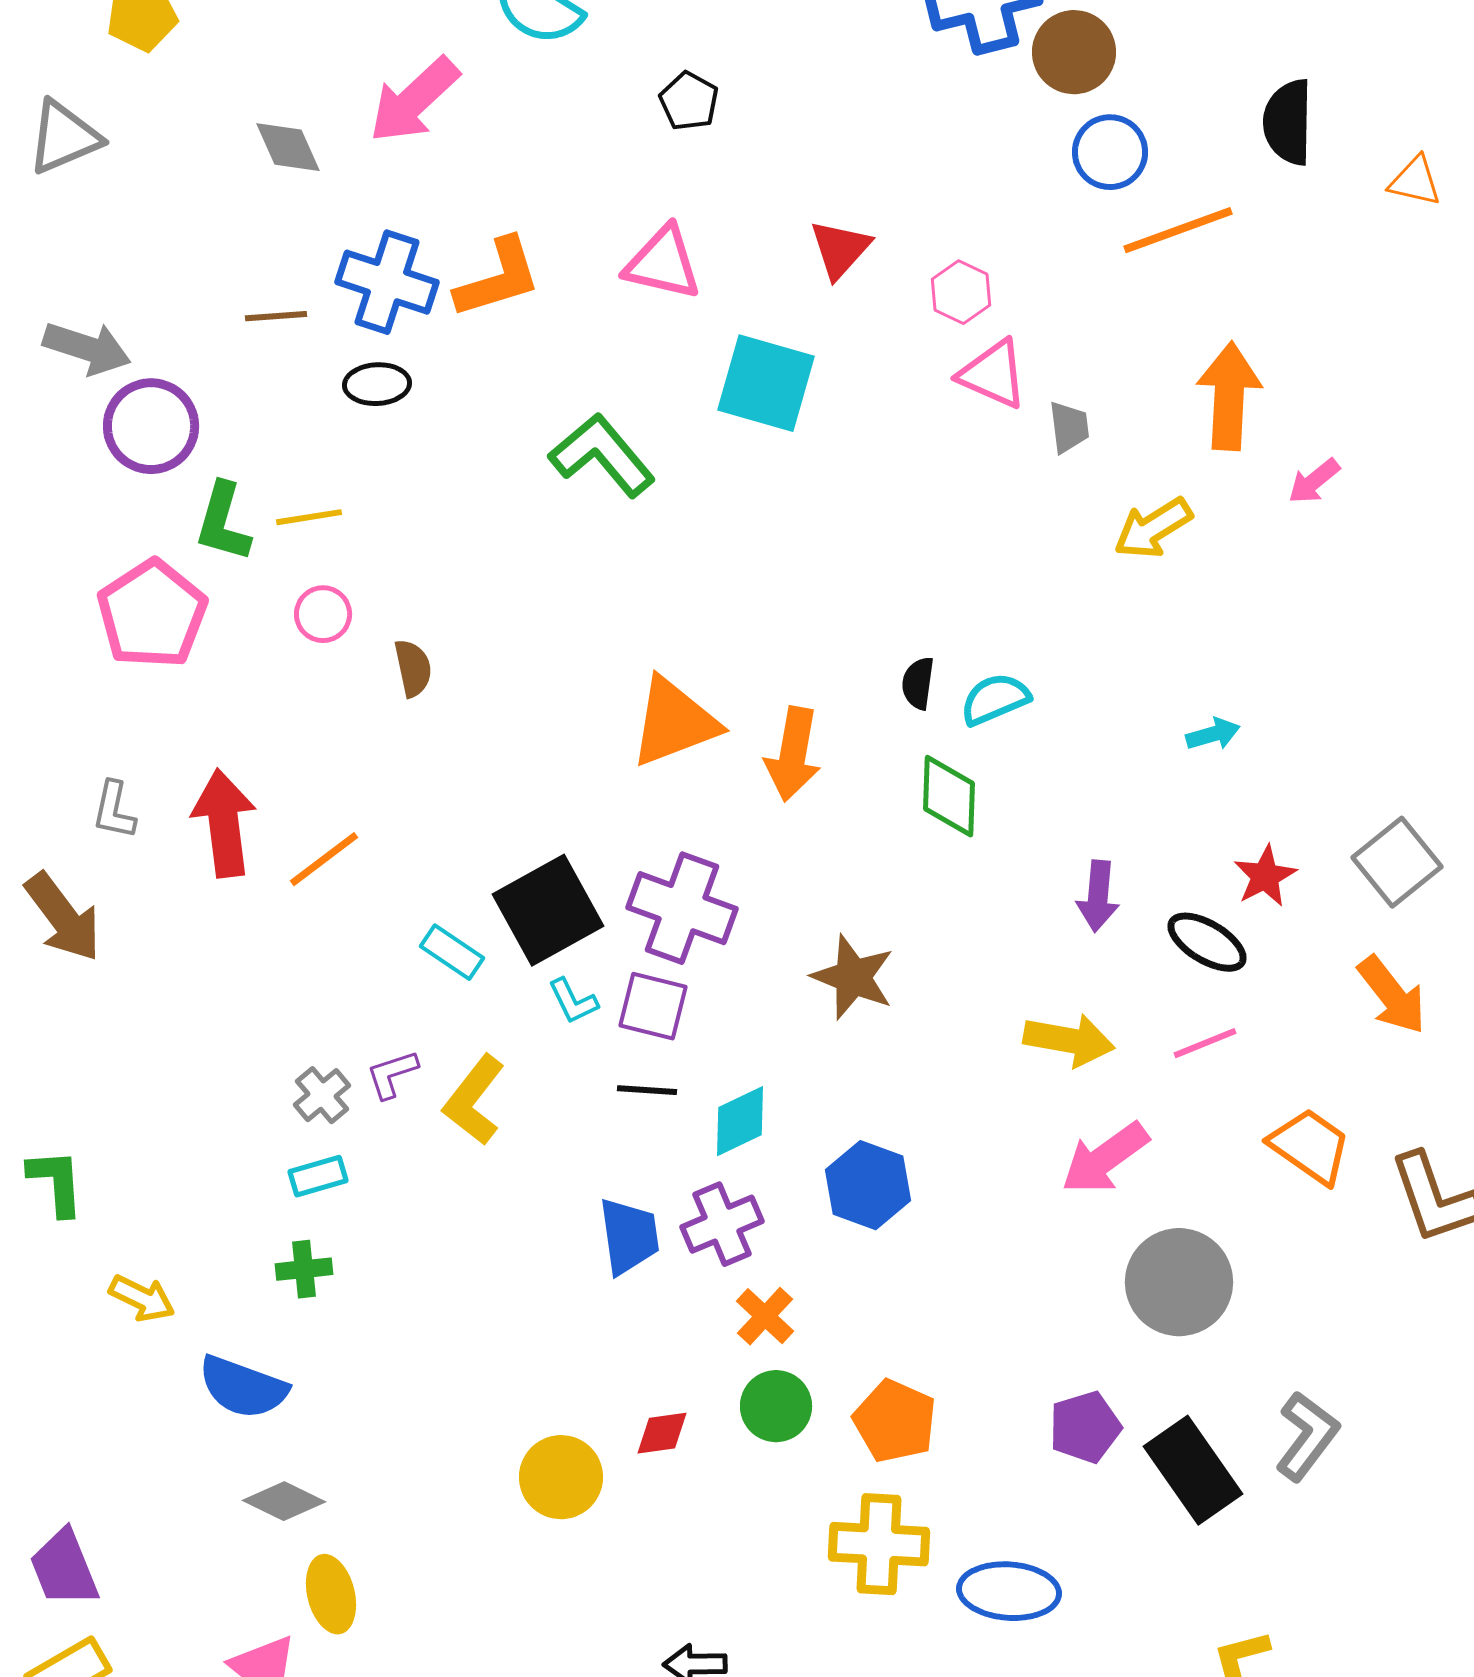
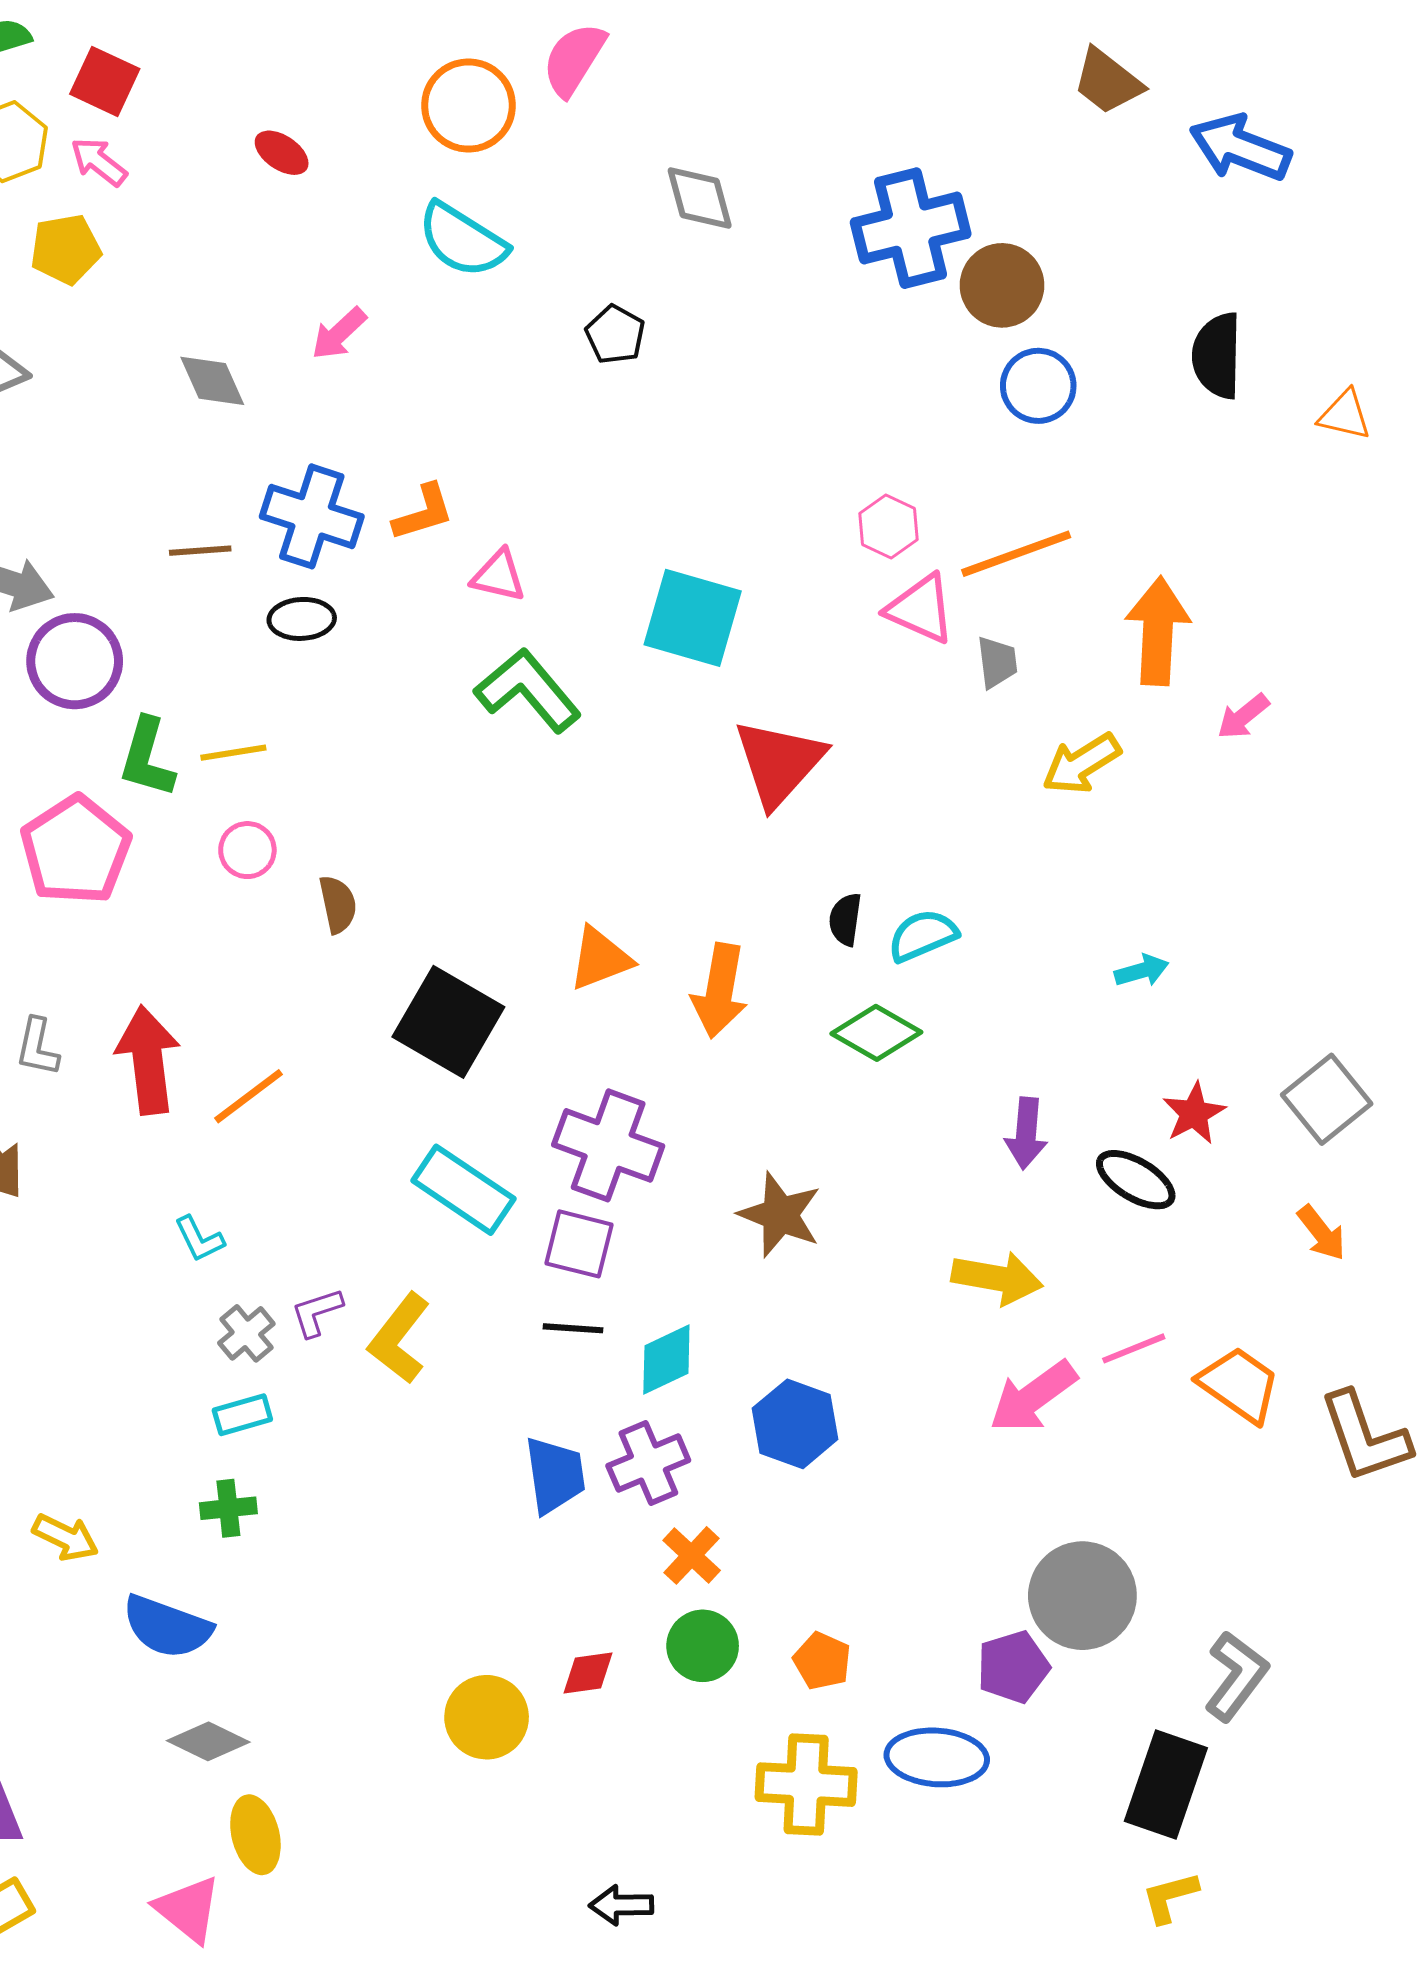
pink arrow: (414, 100) -> (339, 334), size x0.6
orange line: (1178, 230) -> (1016, 554), moved
red triangle: (840, 249) -> (779, 763), moved, size x1.5
pink triangle: (663, 263) -> (499, 576), moved, size x0.7
orange L-shape: (498, 278) -> (423, 512), size x0.7
orange triangle: (674, 722) -> (600, 959), size x0.7
green diamond: (949, 796) -> (876, 1033), turned -62
black square: (548, 910) -> (448, 1022), moved, turned -31
cyan rectangle: (452, 952) -> (463, 1190), moved, size x1.6
orange arrow: (1392, 995) -> (1322, 1233), size x0.7
cyan L-shape: (573, 1001) -> (199, 1239), moved
pink line: (1205, 1043) -> (1134, 1348), moved
gray circle: (1179, 1282) -> (1082, 1596), moved
orange pentagon: (895, 1421) -> (822, 1661), size x0.7
black rectangle: (1193, 1470) -> (1166, 1785), moved, turned 54
blue ellipse: (1009, 1591) -> (937, 1757), moved

